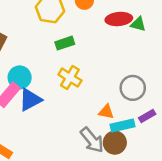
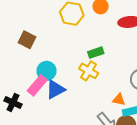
green rectangle: (65, 43) -> (96, 53), moved

